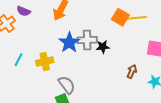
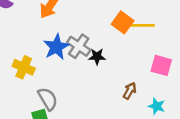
gray cross: (87, 40) -> (79, 46), turned 30
yellow cross: (45, 62) -> (24, 67), turned 30

